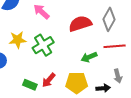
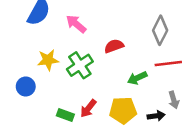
red semicircle: (80, 24) -> (114, 46), moved, size x0.7

